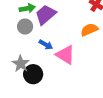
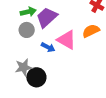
pink triangle: (65, 55) -> (67, 40), moved
gray star: (21, 64) -> (24, 67), turned 30

